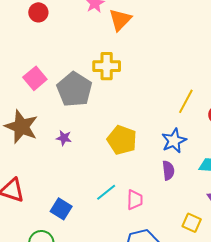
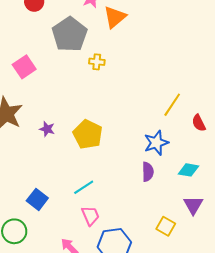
yellow cross: (107, 66) -> (97, 62), size x0.6
gray pentagon: (74, 89) -> (70, 34), moved
yellow pentagon: (122, 140) -> (88, 134), moved
pink trapezoid: (135, 200) -> (90, 216), moved, turned -30

